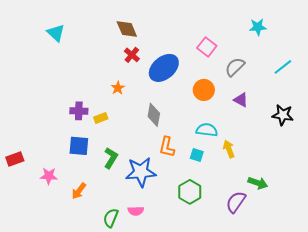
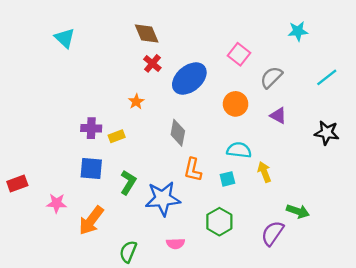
cyan square: (197, 155) -> (227, 179), turned -32
orange arrow: (79, 191) -> (91, 221), size x1.5
pink semicircle: (136, 211) -> (175, 244), moved

